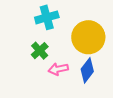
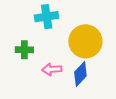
green cross: (40, 51) -> (24, 50), moved, turned 36

